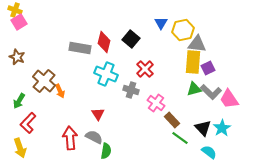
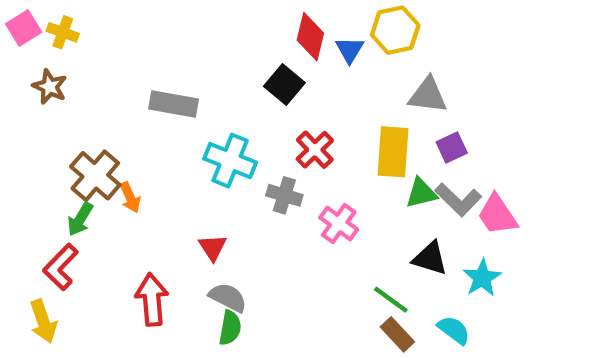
yellow cross: (15, 10) -> (63, 32), moved
pink square: (19, 22) -> (24, 28), moved
yellow hexagon: (183, 30) -> (395, 30), moved
red diamond: (104, 42) -> (310, 37), moved
brown star: (17, 57) -> (50, 87), moved
yellow rectangle: (193, 62) -> (393, 152), moved
green arrow: (19, 101) -> (80, 219), moved
brown rectangle: (172, 120) -> (397, 334), moved
black triangle: (203, 128) -> (430, 258), moved, turned -30
gray semicircle: (94, 137) -> (228, 297), moved

